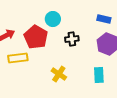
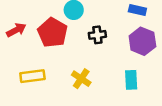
yellow rectangle: (18, 58) -> (32, 76), moved

